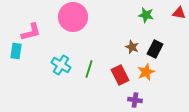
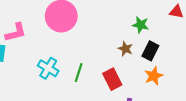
green star: (146, 15) -> (141, 25), moved
orange star: (146, 72) -> (154, 76), moved

